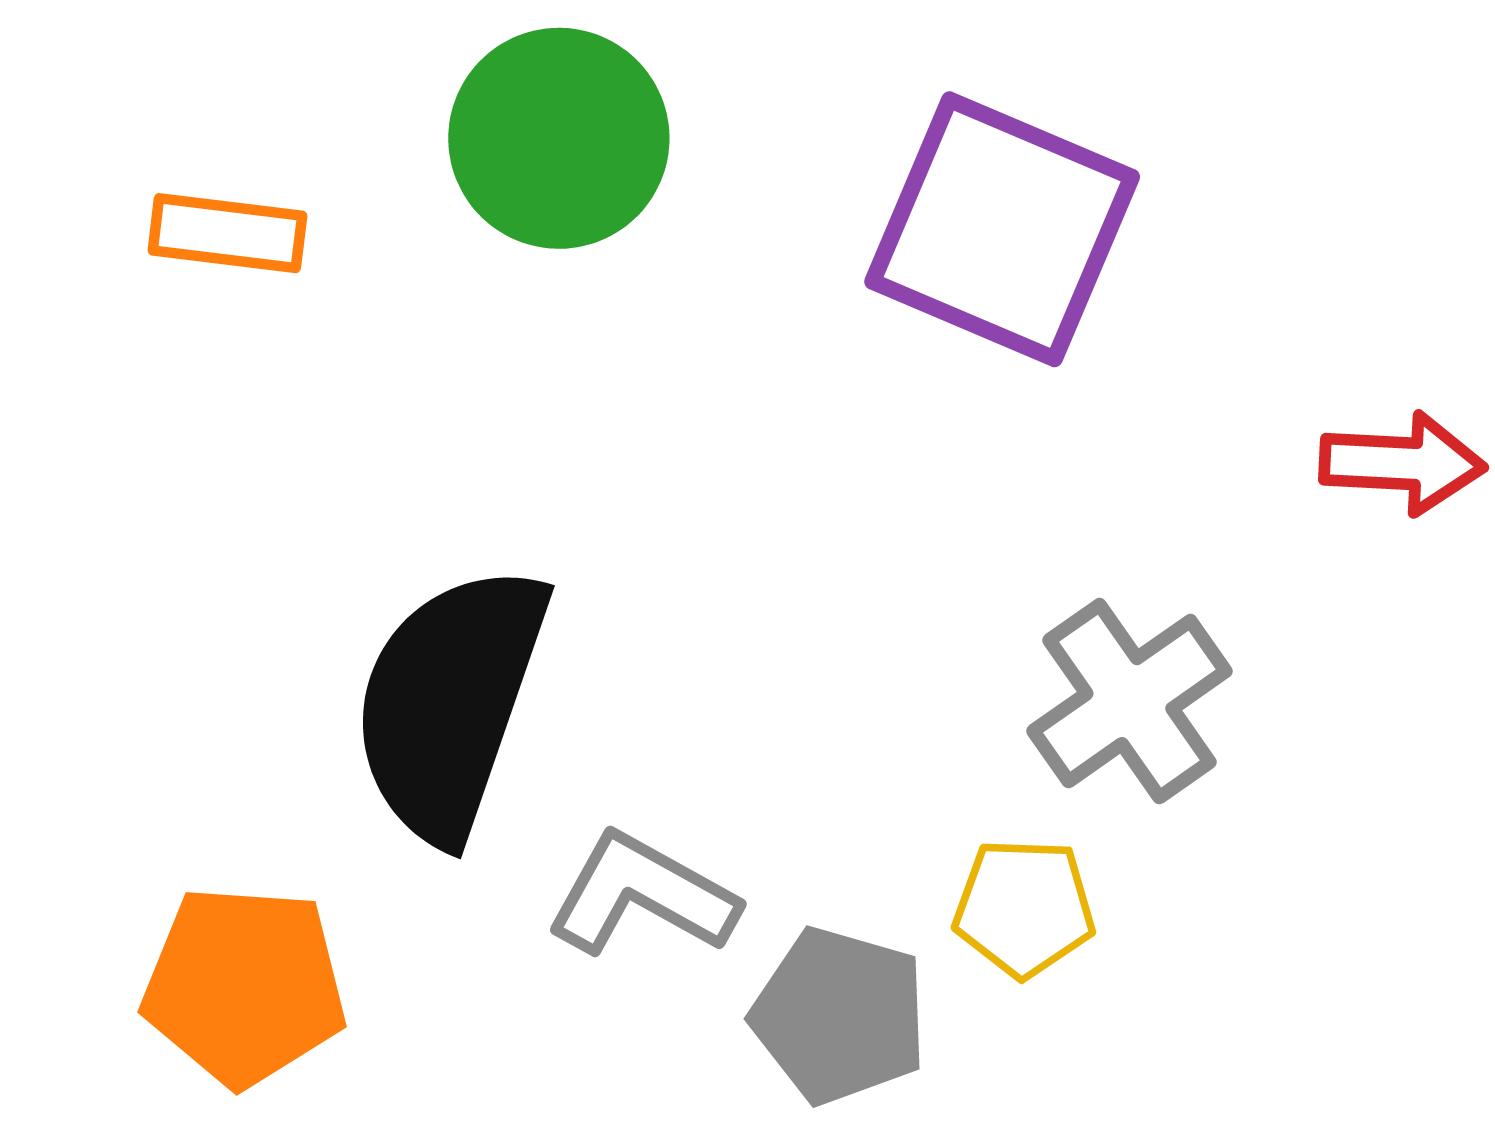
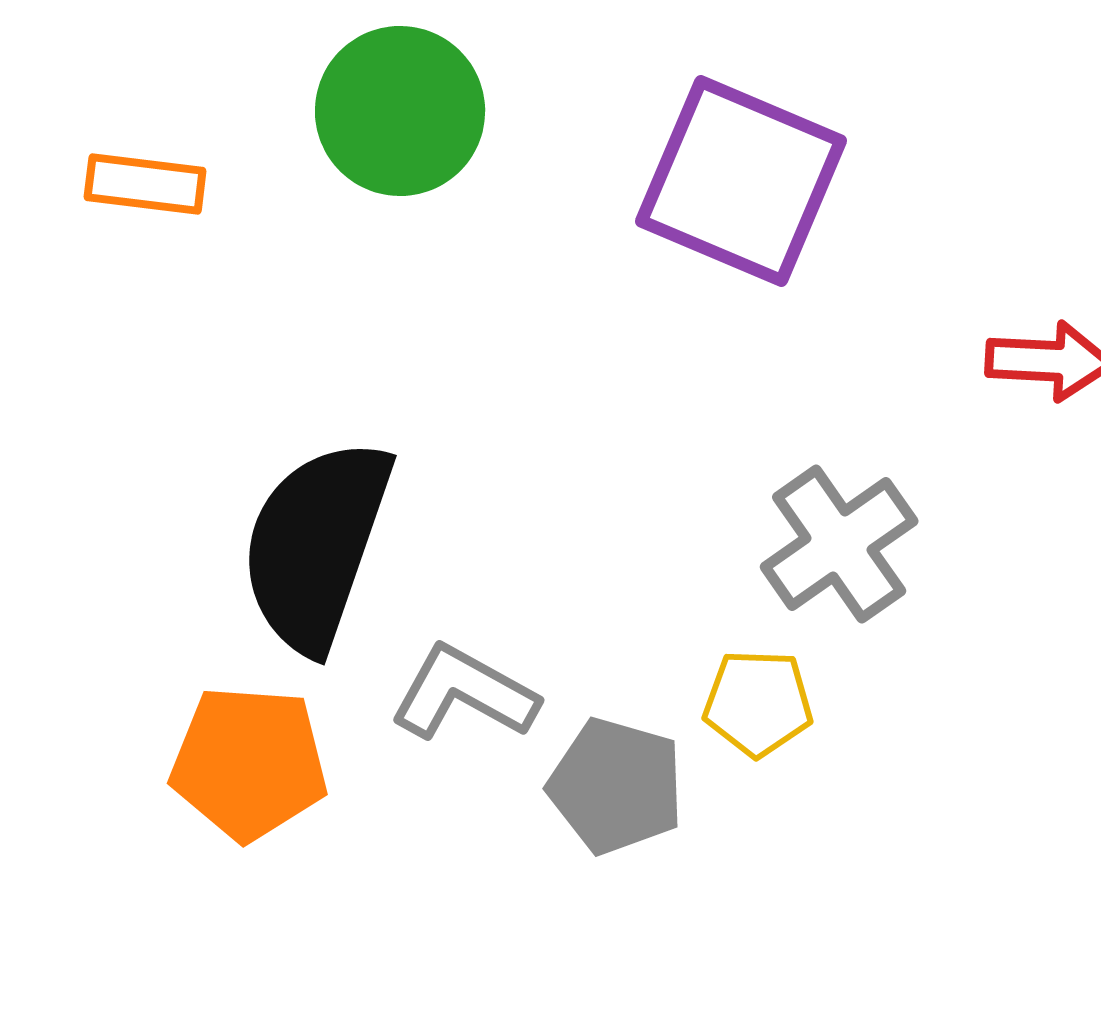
orange pentagon: (244, 986) -> (249, 763), moved

